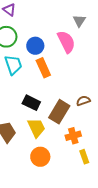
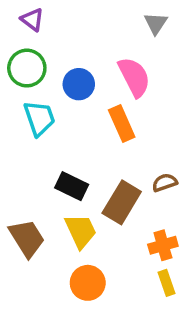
gray triangle: (79, 21) -> (156, 23), moved
orange rectangle: (43, 68) -> (122, 124), moved
orange cross: (73, 136) -> (163, 245), moved

